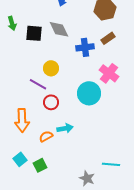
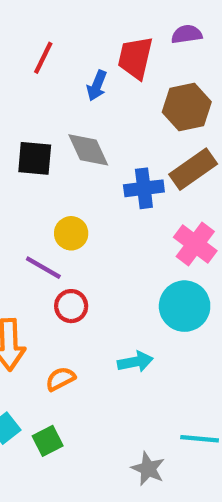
brown rectangle: (108, 38) -> (193, 169), size x1.5
cyan circle: (89, 93) -> (185, 306), moved
cyan arrow: (65, 128) -> (135, 362), moved

